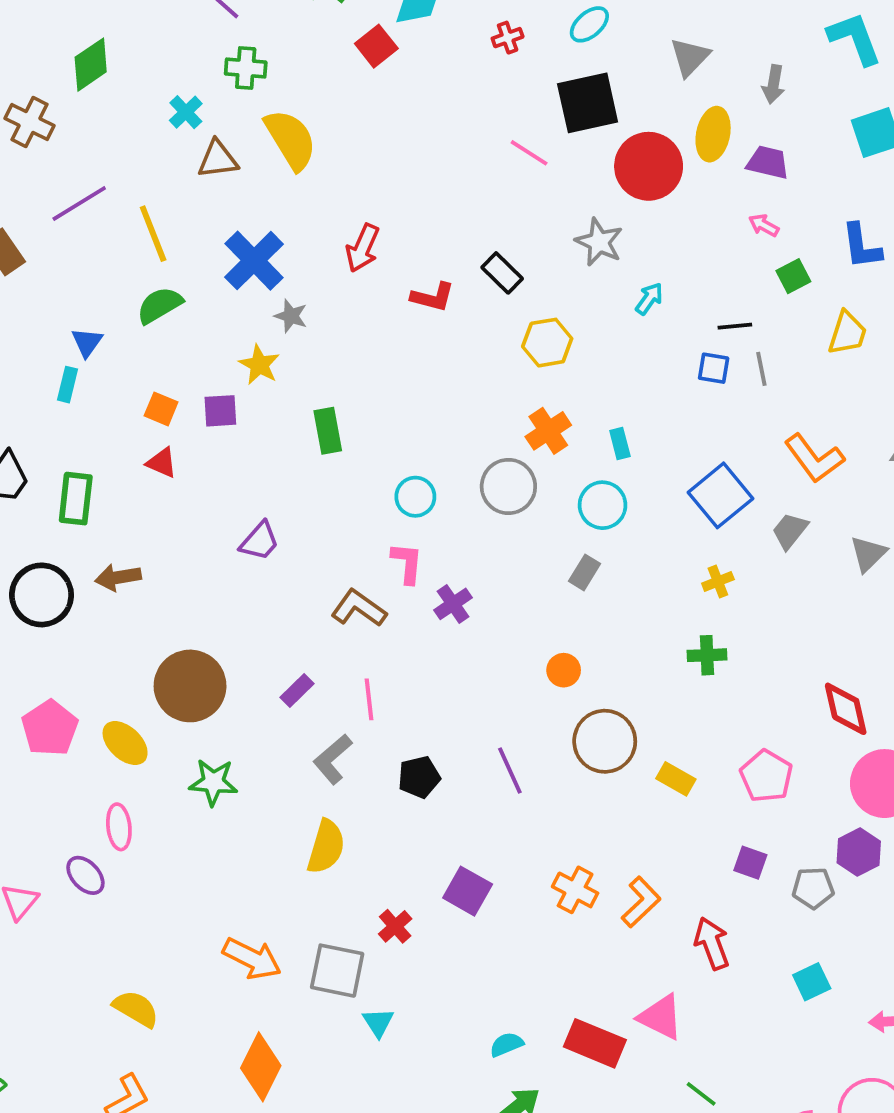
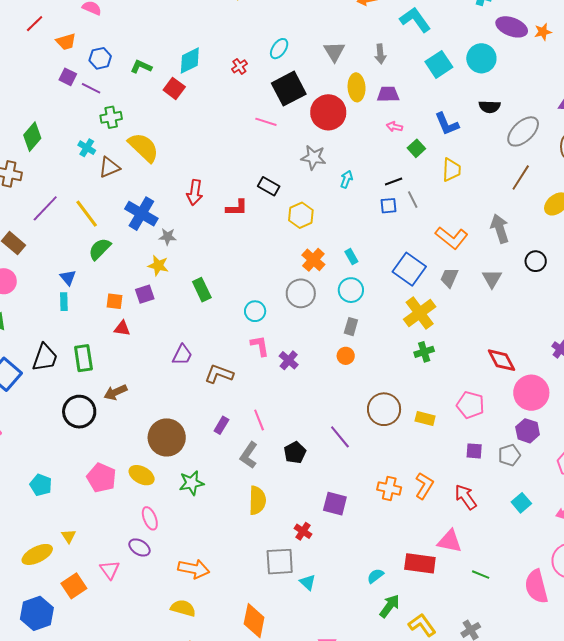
yellow cross: (718, 581) -> (420, 313), size x2.0
brown L-shape: (359, 608) -> (219, 374), moved
orange circle: (564, 670) -> (346, 356), moved
orange arrow: (252, 959) -> (194, 569), moved

